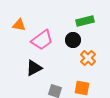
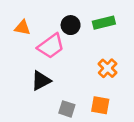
black circle: (73, 40) -> (71, 25), moved

